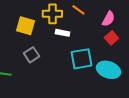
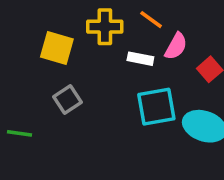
pink semicircle: (108, 19) -> (176, 46), moved
white rectangle: (62, 33) -> (140, 59), moved

